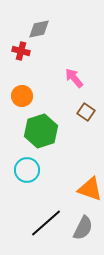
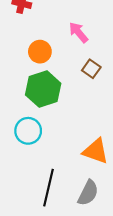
orange circle: (22, 96) -> (40, 52), moved
black line: (46, 223) -> (48, 188), turned -36

